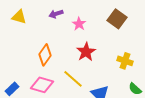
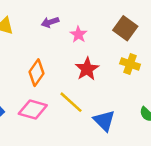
yellow cross: (125, 61) -> (130, 64), moved

